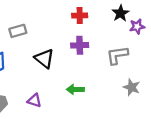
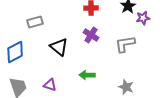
purple cross: (80, 45) -> (91, 35), turned 35
gray star: (132, 87) -> (126, 87), moved

